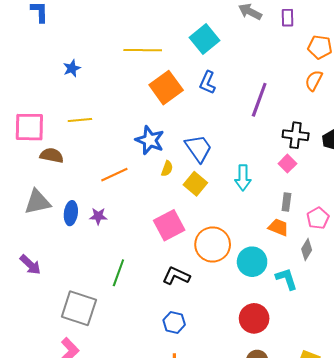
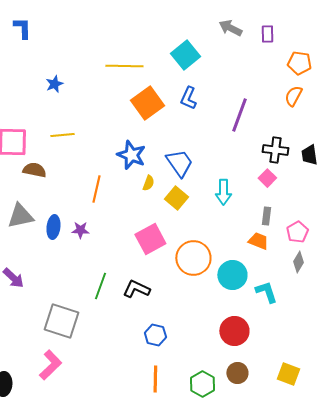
orange line: (114, 175) -> (96, 189), turned -52
gray diamond: (307, 250) -> (298, 262), moved
black L-shape: (176, 276) -> (136, 289), moved

